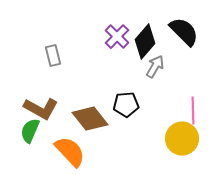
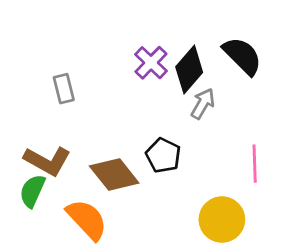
black pentagon: (126, 105) -> (163, 155), turned 30
yellow circle: (182, 139) -> (222, 220), moved

